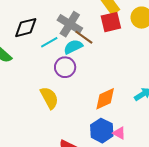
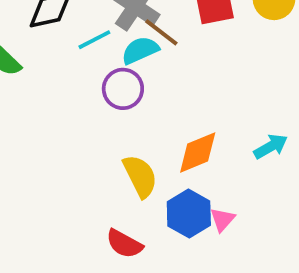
yellow semicircle: (49, 98) -> (140, 176), moved
pink triangle: (119, 133) -> (222, 220), turned 40

